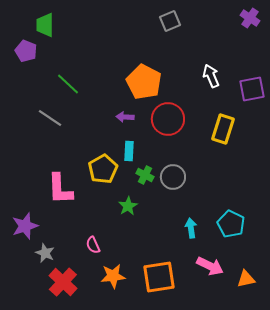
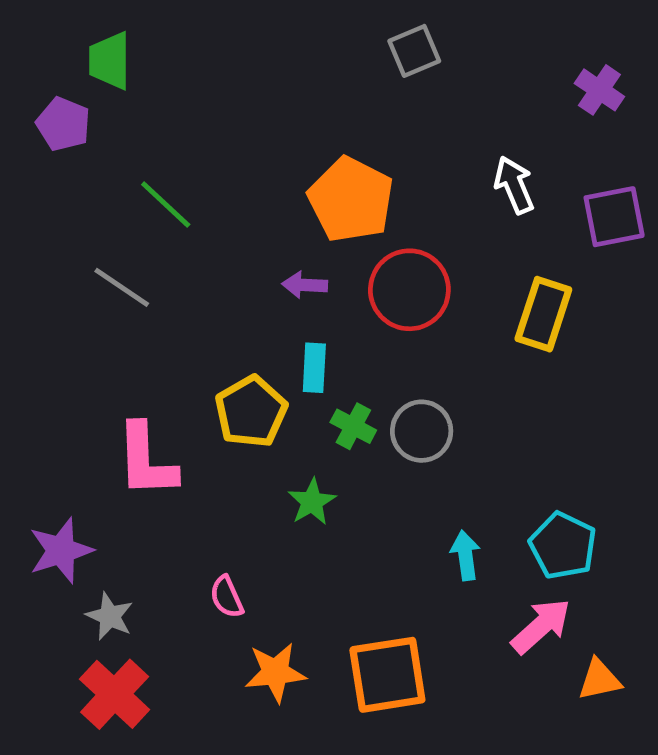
purple cross: (250, 18) -> (599, 90), moved
pink arrow: (210, 266) -> (541, 626), moved, turned -68
red cross: (63, 282) -> (115, 694), moved

